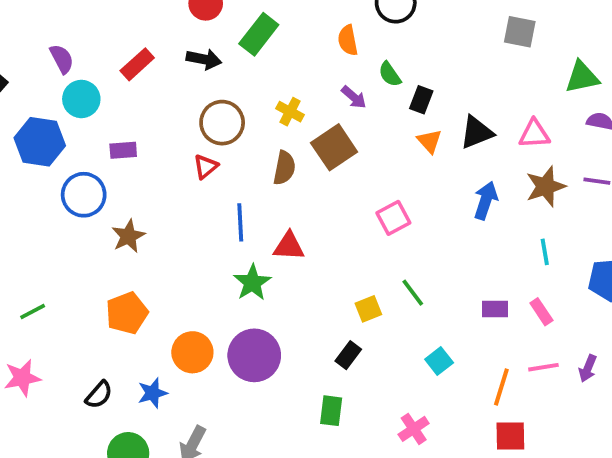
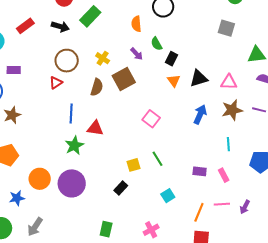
pink square: (393, 218) -> (151, 119), turned -30
green rectangle: (331, 411) -> (106, 229), moved

